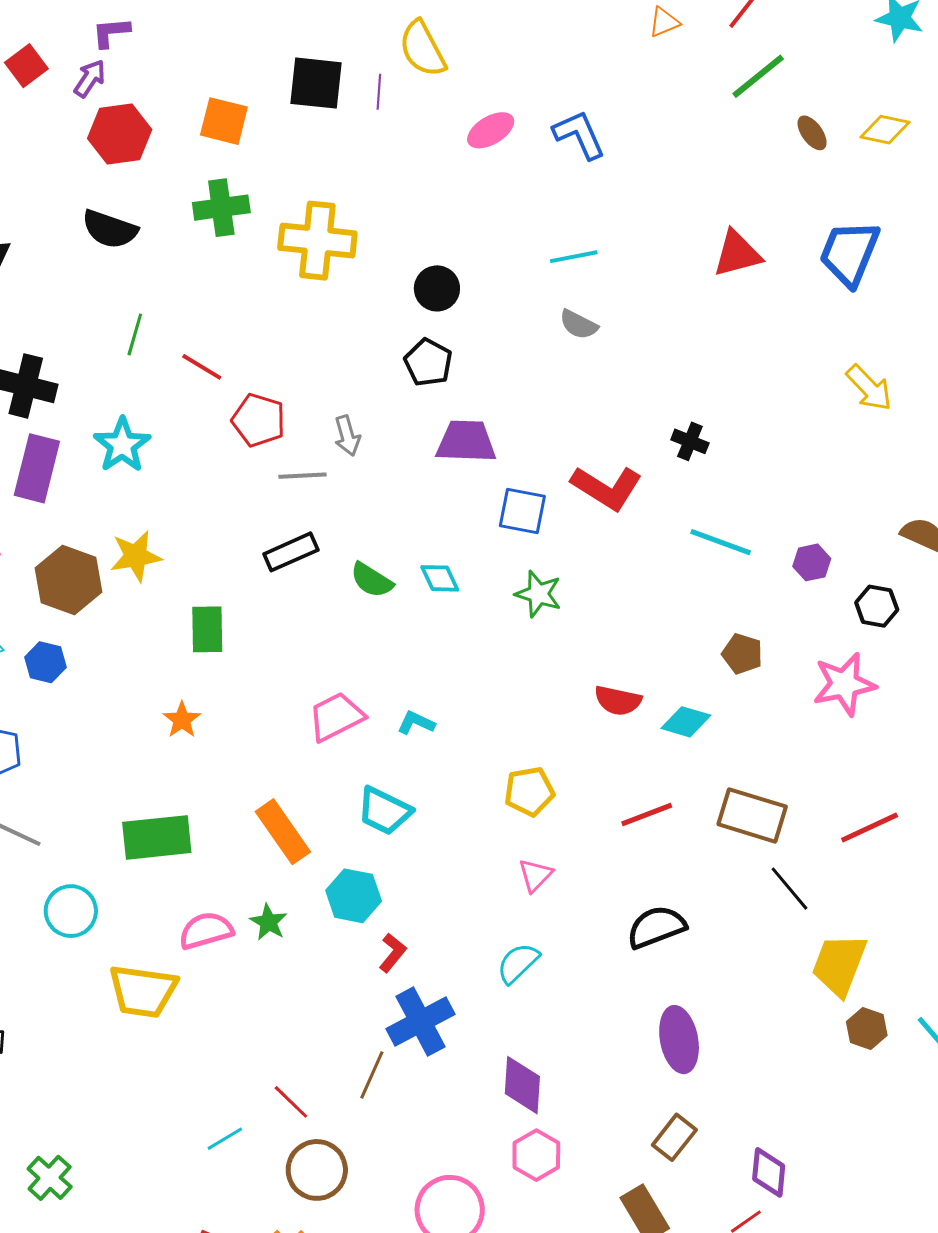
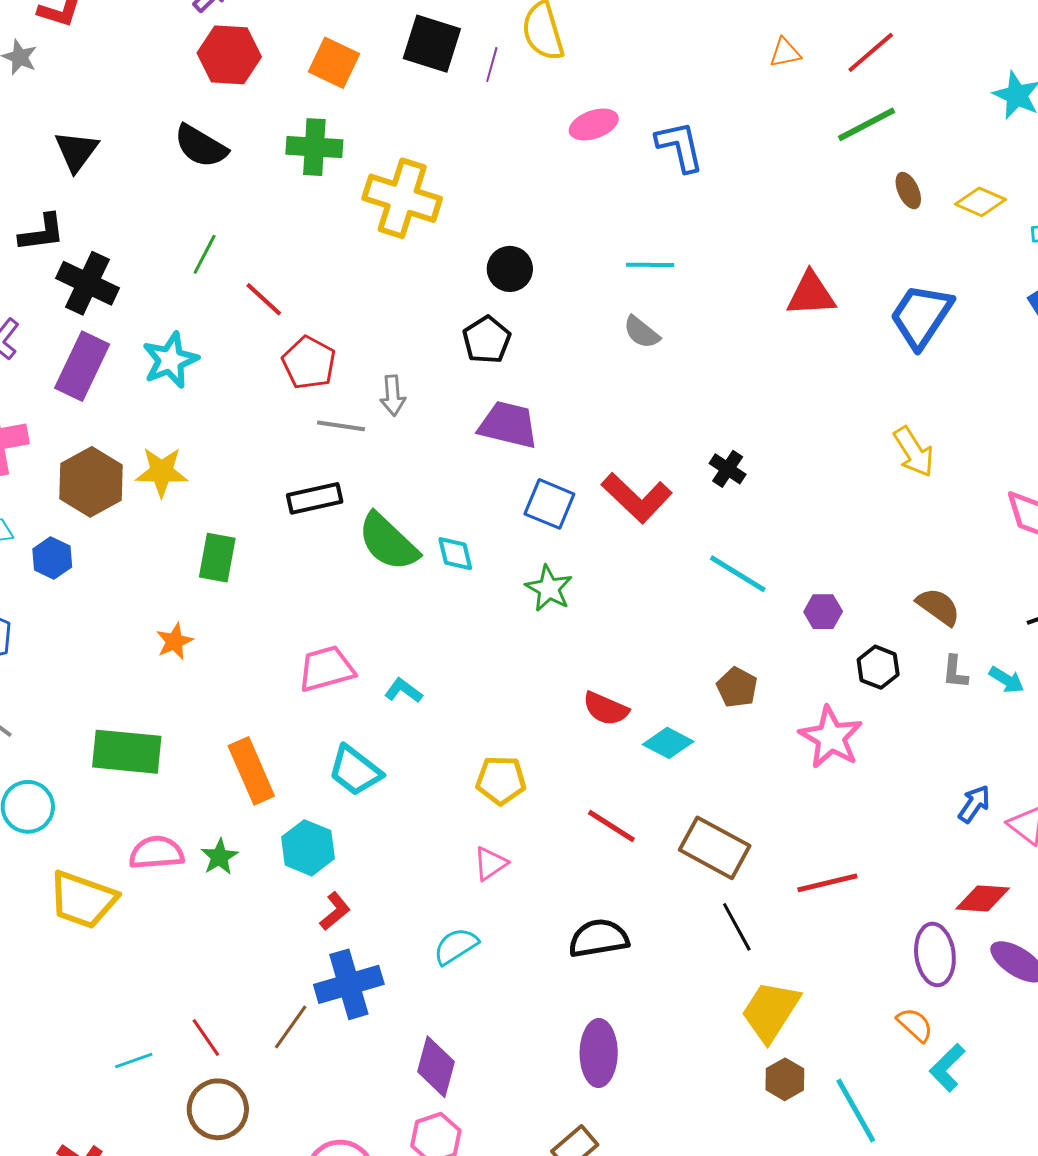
green semicircle: (372, 580) -> (388, 542), size x1.5
pink star: (844, 684) -> (831, 737), turned 30
red line: (647, 814) -> (611, 826), turned 42

